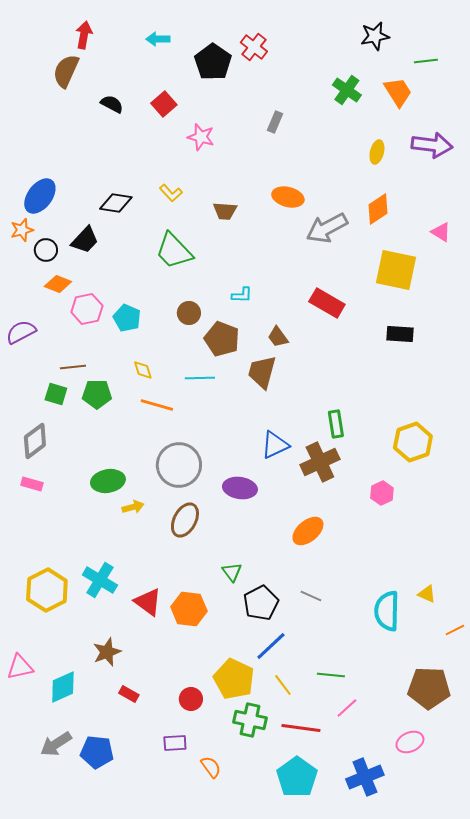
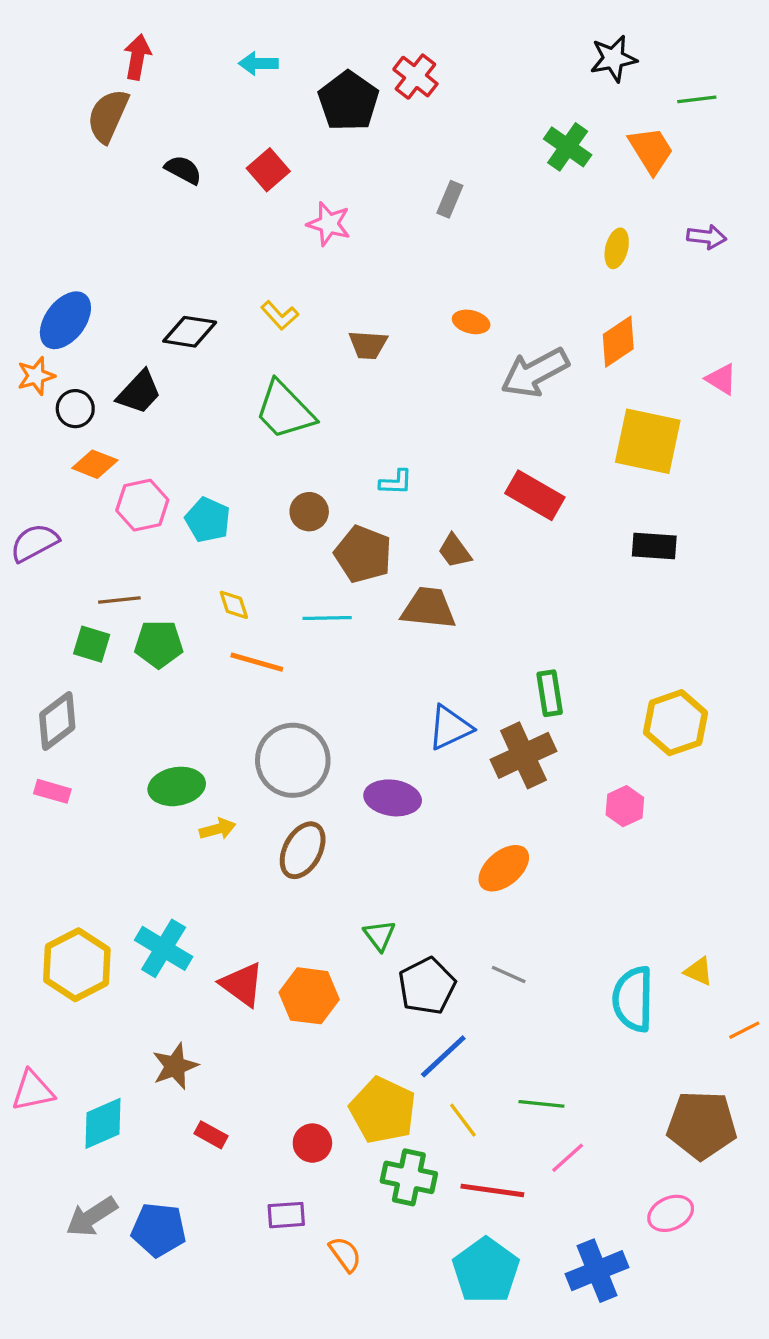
purple arrow: (432, 145) -> (707, 237), size x0.6
orange ellipse: (288, 197) -> (471, 322), size x0.7
brown trapezoid: (262, 372) -> (429, 608), turned 81

